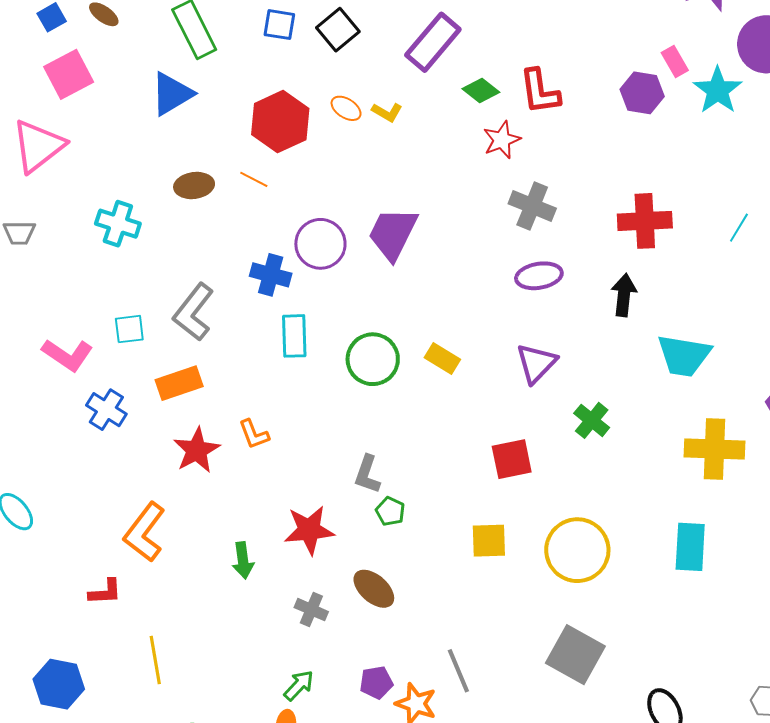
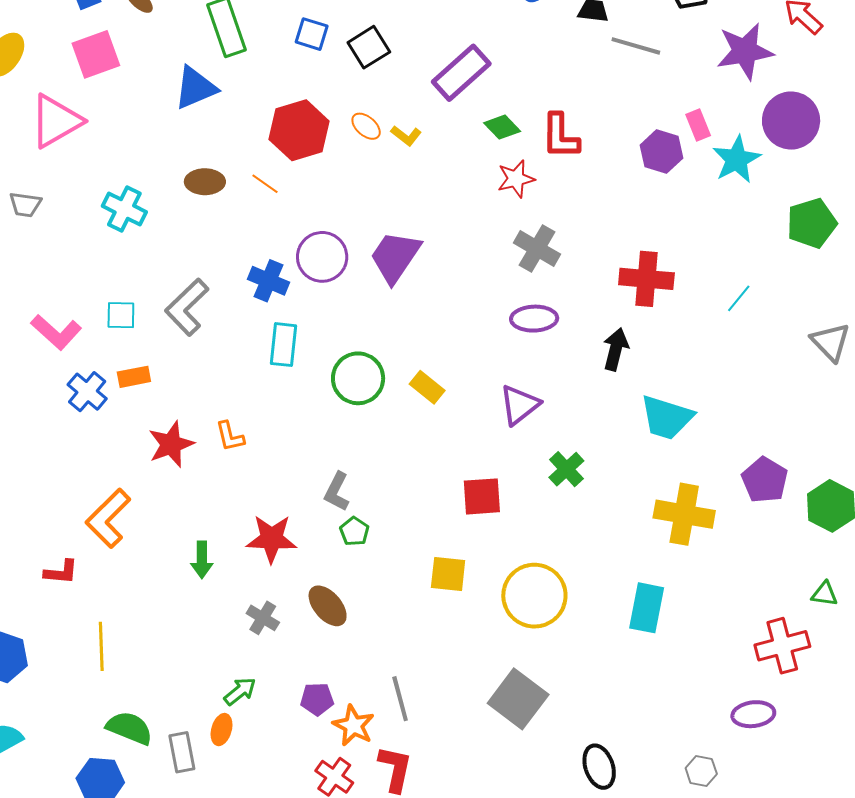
orange rectangle: (179, 383) -> (134, 377), moved, size x0.7

